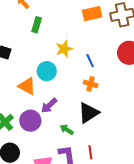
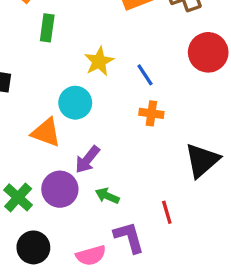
black triangle: (89, 113) -> (202, 160), moved
green arrow: (67, 130) -> (107, 196), moved
red line: (90, 152) -> (167, 212), moved

